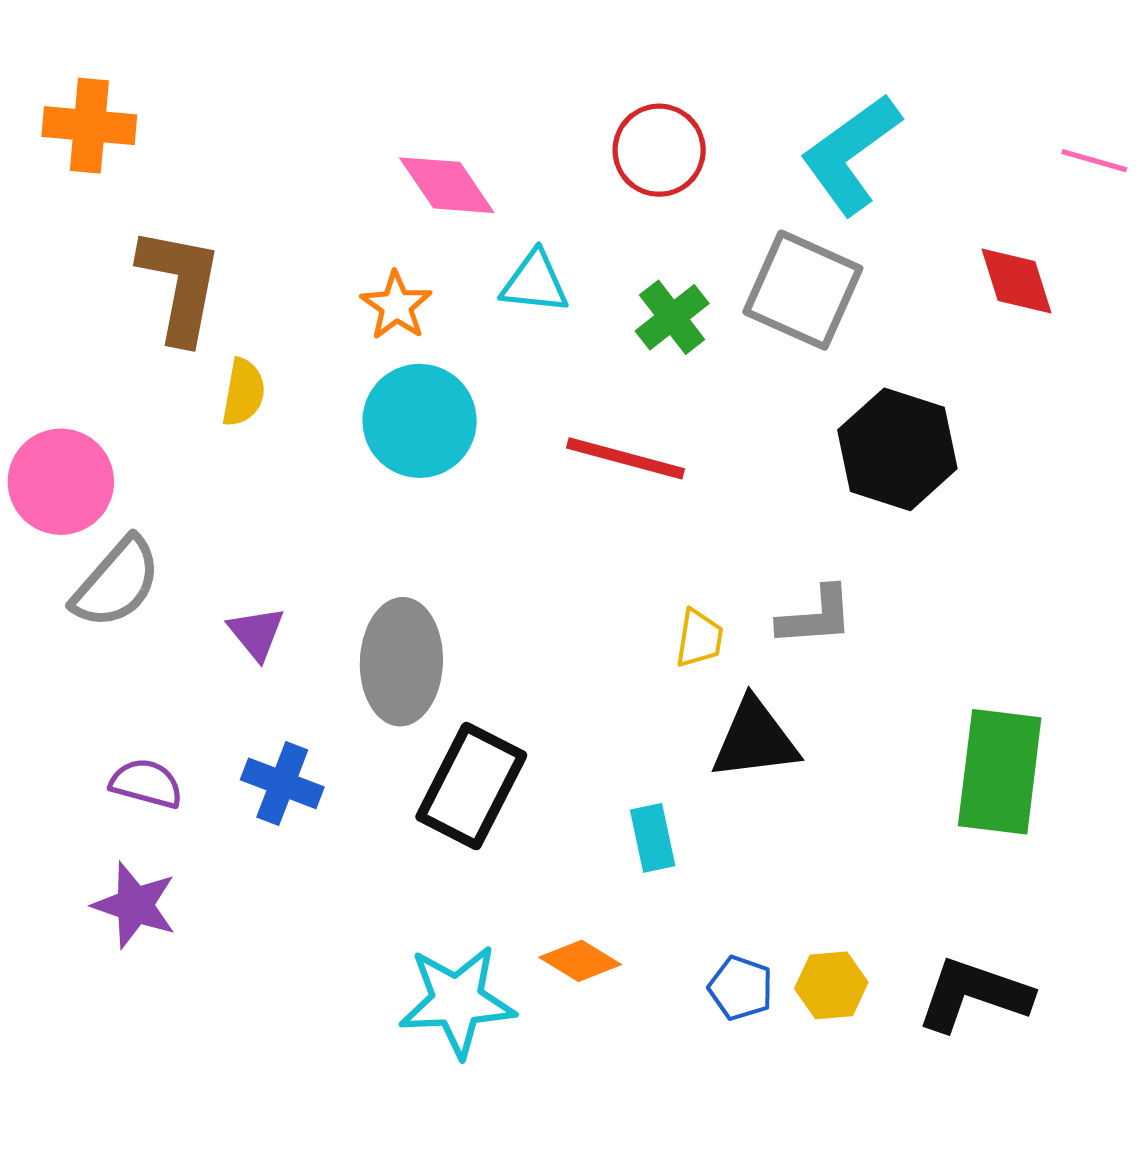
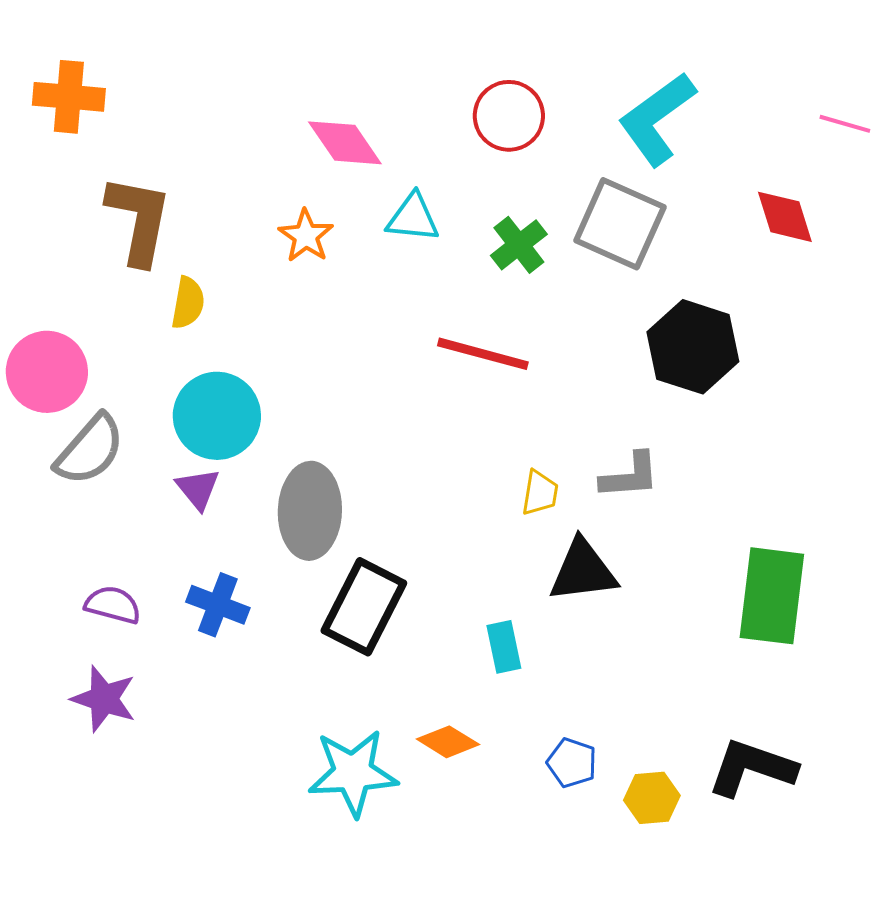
cyan circle: (420, 421) -> (217, 416), moved
yellow hexagon: (831, 985) -> (652, 798), moved

